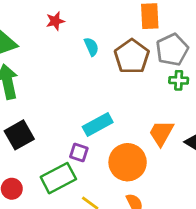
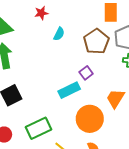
cyan semicircle: (91, 47) -> (59, 34), moved, turned 48
purple square: (79, 152) -> (86, 73), moved, turned 32

